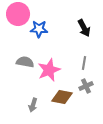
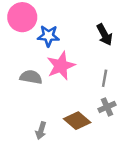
pink star: (49, 70) -> (61, 66), moved
brown diamond: (62, 97) -> (77, 121), turned 30

